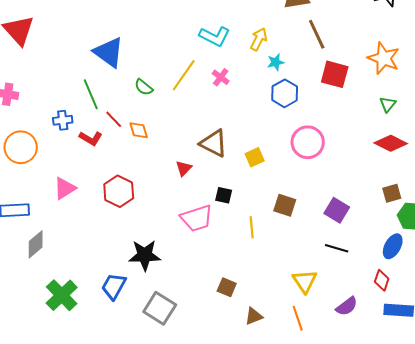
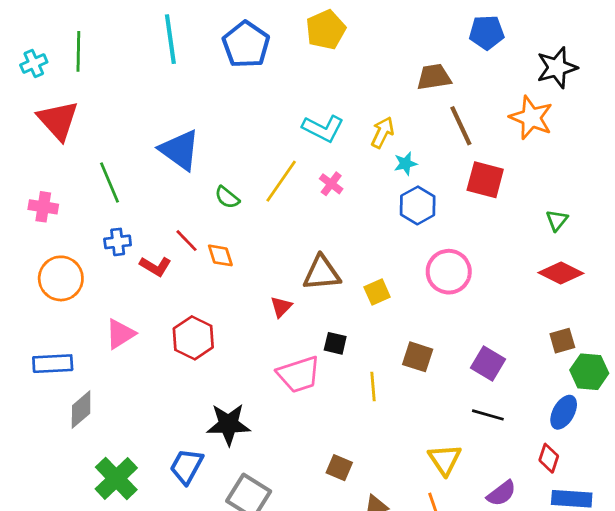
orange star: (384, 58) -> (531, 118), moved
green line: (91, 94) -> (109, 182), moved
brown triangle: (214, 143) -> (322, 273), turned -32

